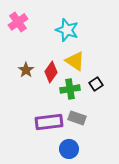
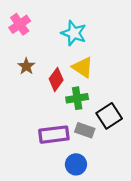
brown star: (26, 70) -> (26, 66), moved
black square: (96, 84) -> (109, 116), moved, size x1.6

